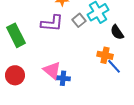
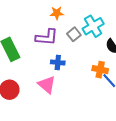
blue cross: (63, 78) -> (58, 62), moved

